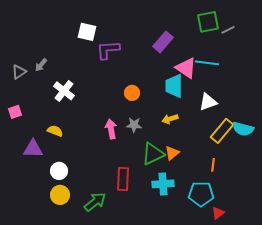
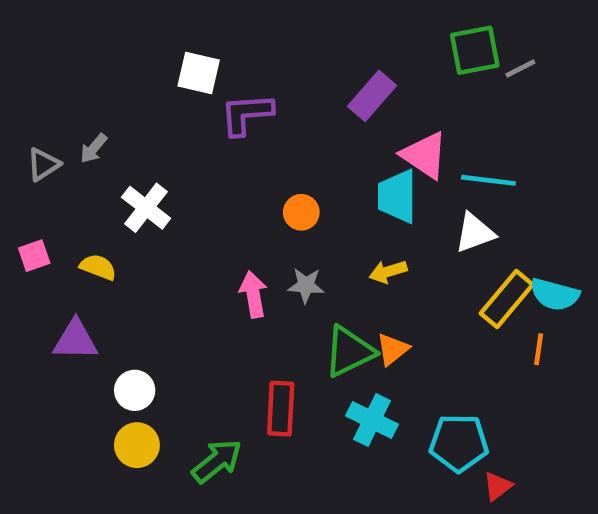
cyan line: (207, 63) -> (488, 180), moved
yellow semicircle: (55, 131) -> (98, 267), moved
orange line: (213, 165) -> (539, 349), moved
cyan cross: (163, 184) -> (372, 420), turned 30

